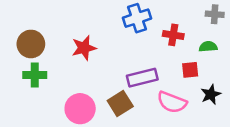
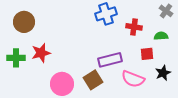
gray cross: (215, 14) -> (166, 11), turned 32
brown circle: (31, 44) -> (24, 22), moved
red star: (84, 48) -> (41, 53), moved
green cross: (35, 75) -> (16, 58), moved

